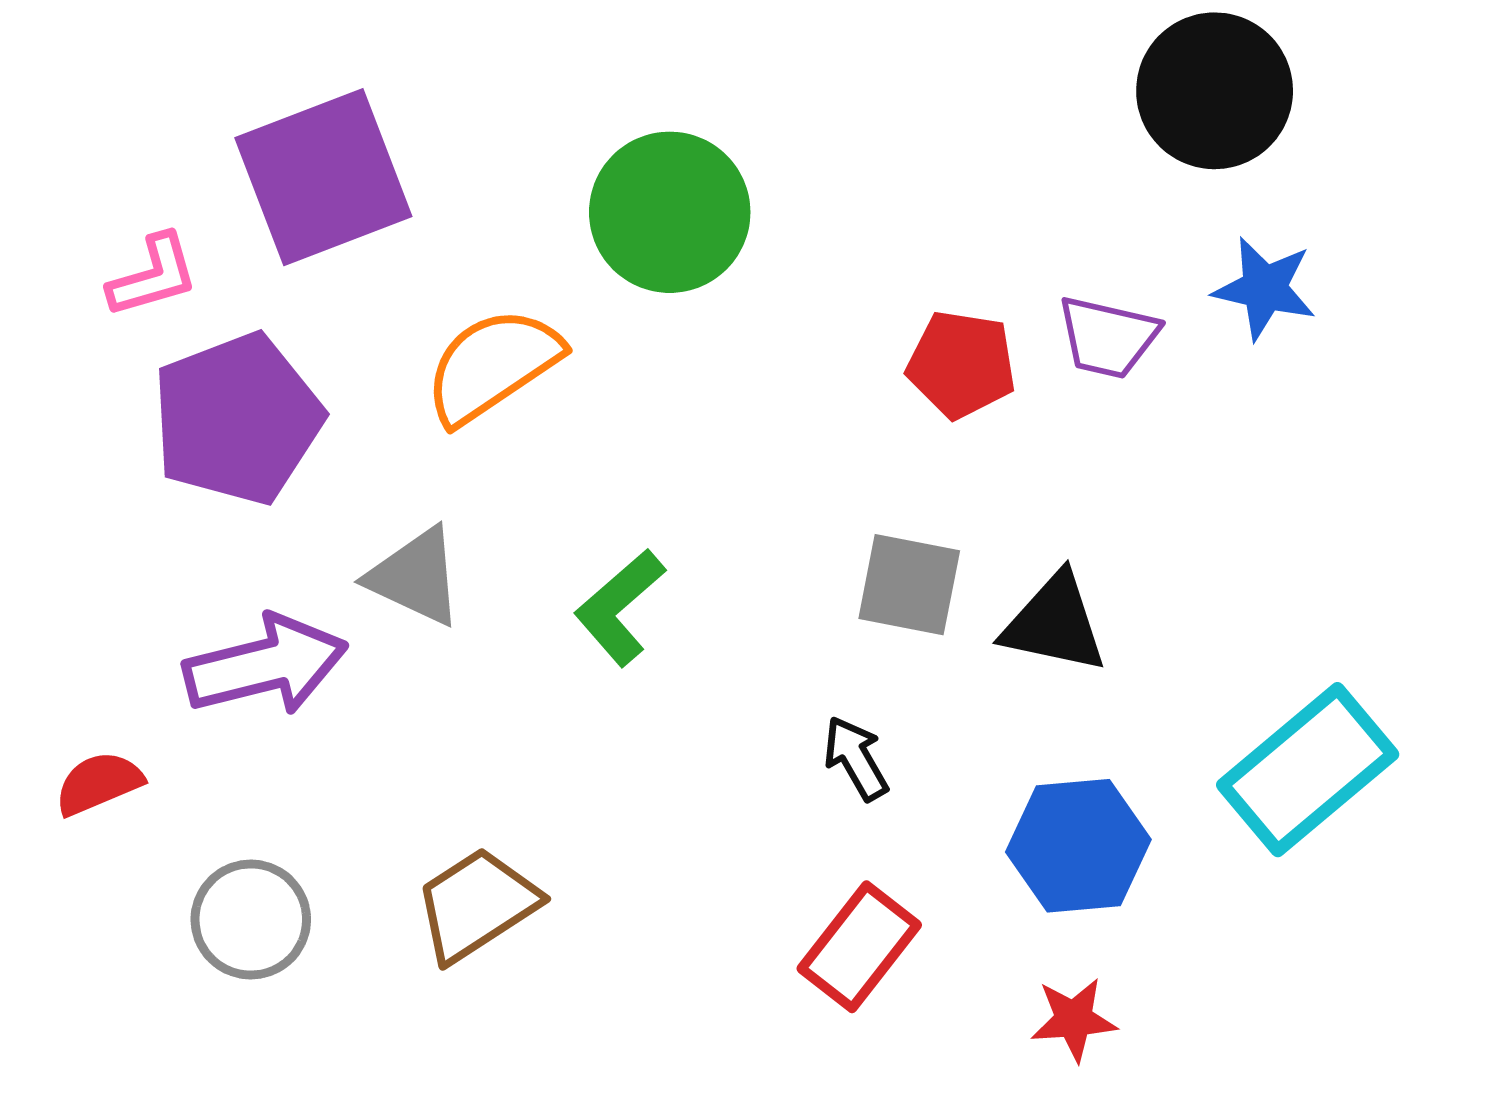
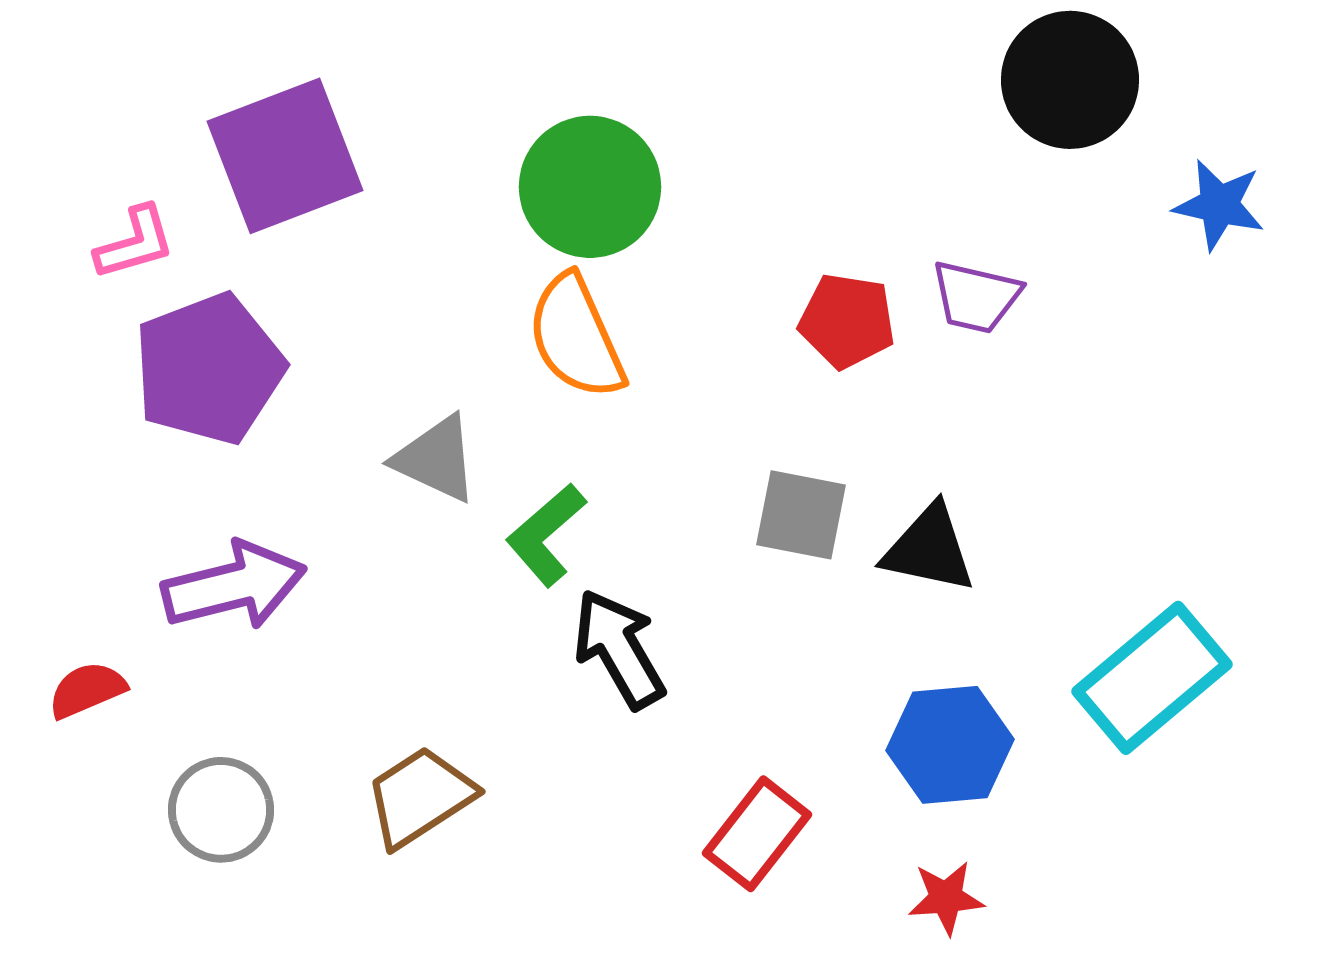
blue star: (1265, 288) -> (1219, 205), moved
orange semicircle: (493, 366) -> (576, 337), moved, turned -80
gray triangle: (415, 577) -> (436, 459), moved
black arrow: (856, 758) -> (619, 649), moved, size x1.6

